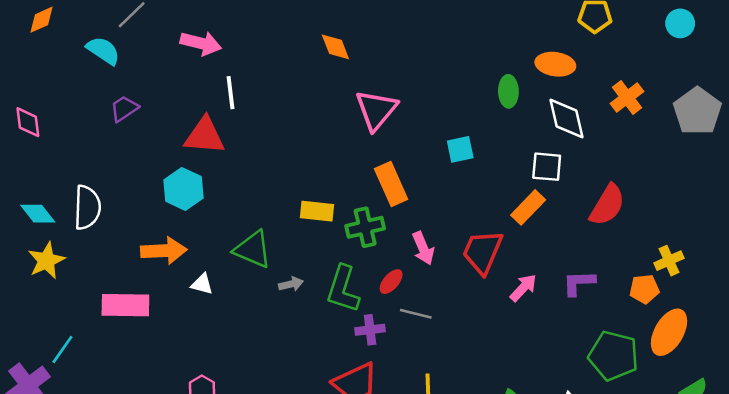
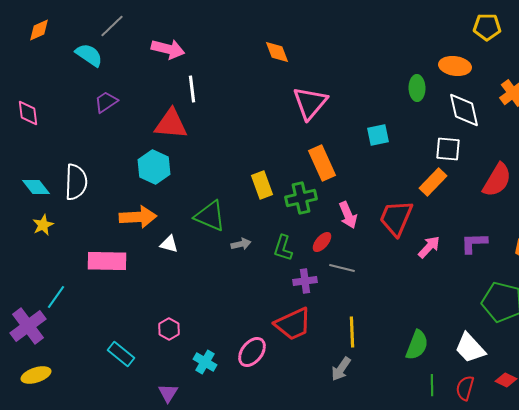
yellow rectangle: (317, 211) -> (262, 185), turned 64
yellow star: (46, 261) -> (43, 225), size x0.7
green L-shape: (343, 289) -> (283, 248), size x0.7

